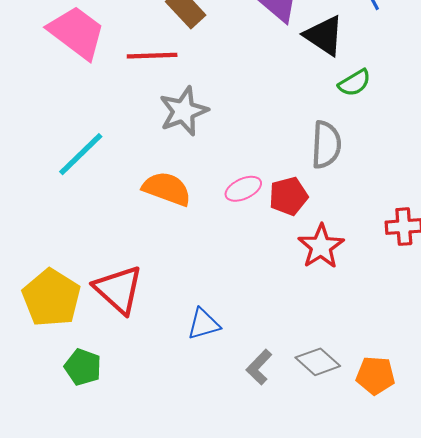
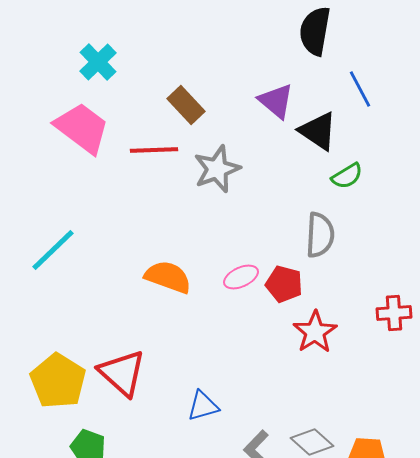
gray star: (184, 111) -> (217, 169), moved
cyan line: (81, 154) -> (53, 250), moved
red pentagon: (288, 196) -> (284, 284), turned 30

